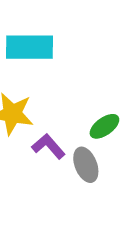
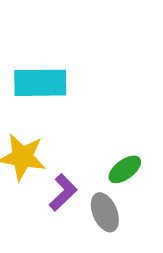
purple L-shape: (48, 146) -> (63, 192), turned 88

